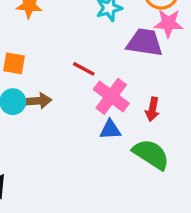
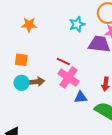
pink cross: (111, 96) -> (68, 77), moved

